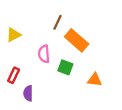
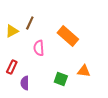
brown line: (57, 22) -> (30, 23), moved
green square: (65, 67) -> (61, 79), moved

